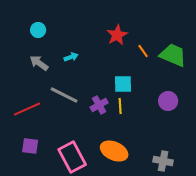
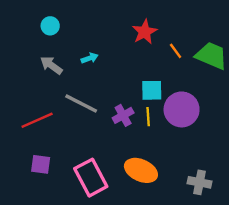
purple circle: (168, 101) -> (182, 109), moved, size x1.5

